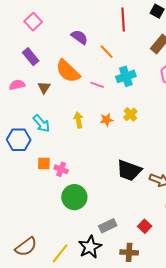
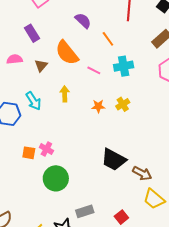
yellow arrow: (78, 120) -> (65, 94), moved
orange square: (44, 163) -> (29, 153), moved

